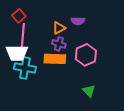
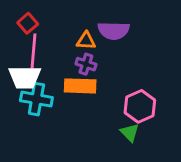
purple semicircle: (78, 21) -> (114, 31), size x1.5
orange triangle: (59, 28) -> (86, 41), turned 32
pink hexagon: (86, 55) -> (140, 106), moved

